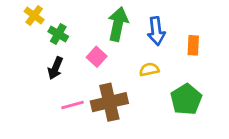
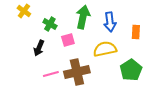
green cross: (58, 34) -> (50, 24), moved
pink square: (97, 57) -> (68, 40), turned 32
yellow semicircle: (149, 70) -> (105, 49), size x1.6

